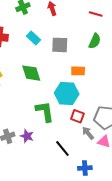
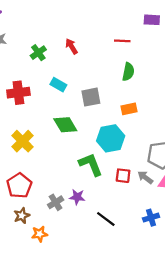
gray square: (60, 45) -> (91, 97), moved
orange rectangle: (78, 71) -> (129, 109), moved
red square: (77, 116) -> (123, 176), moved
black line: (62, 148) -> (106, 219), moved

